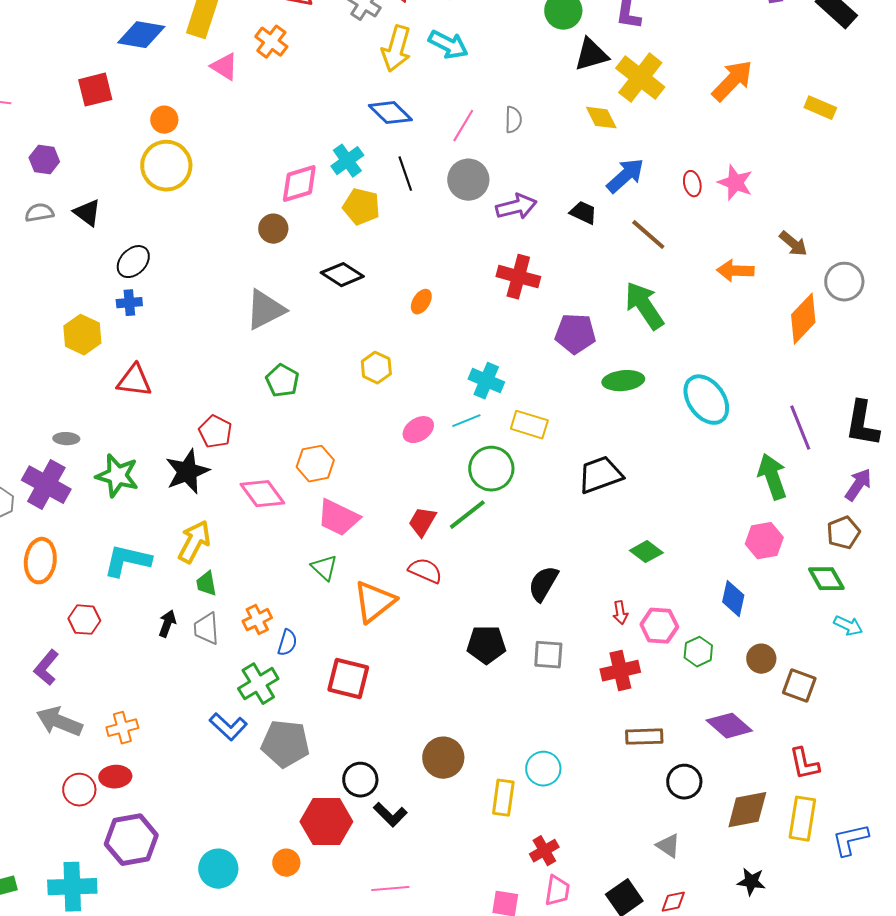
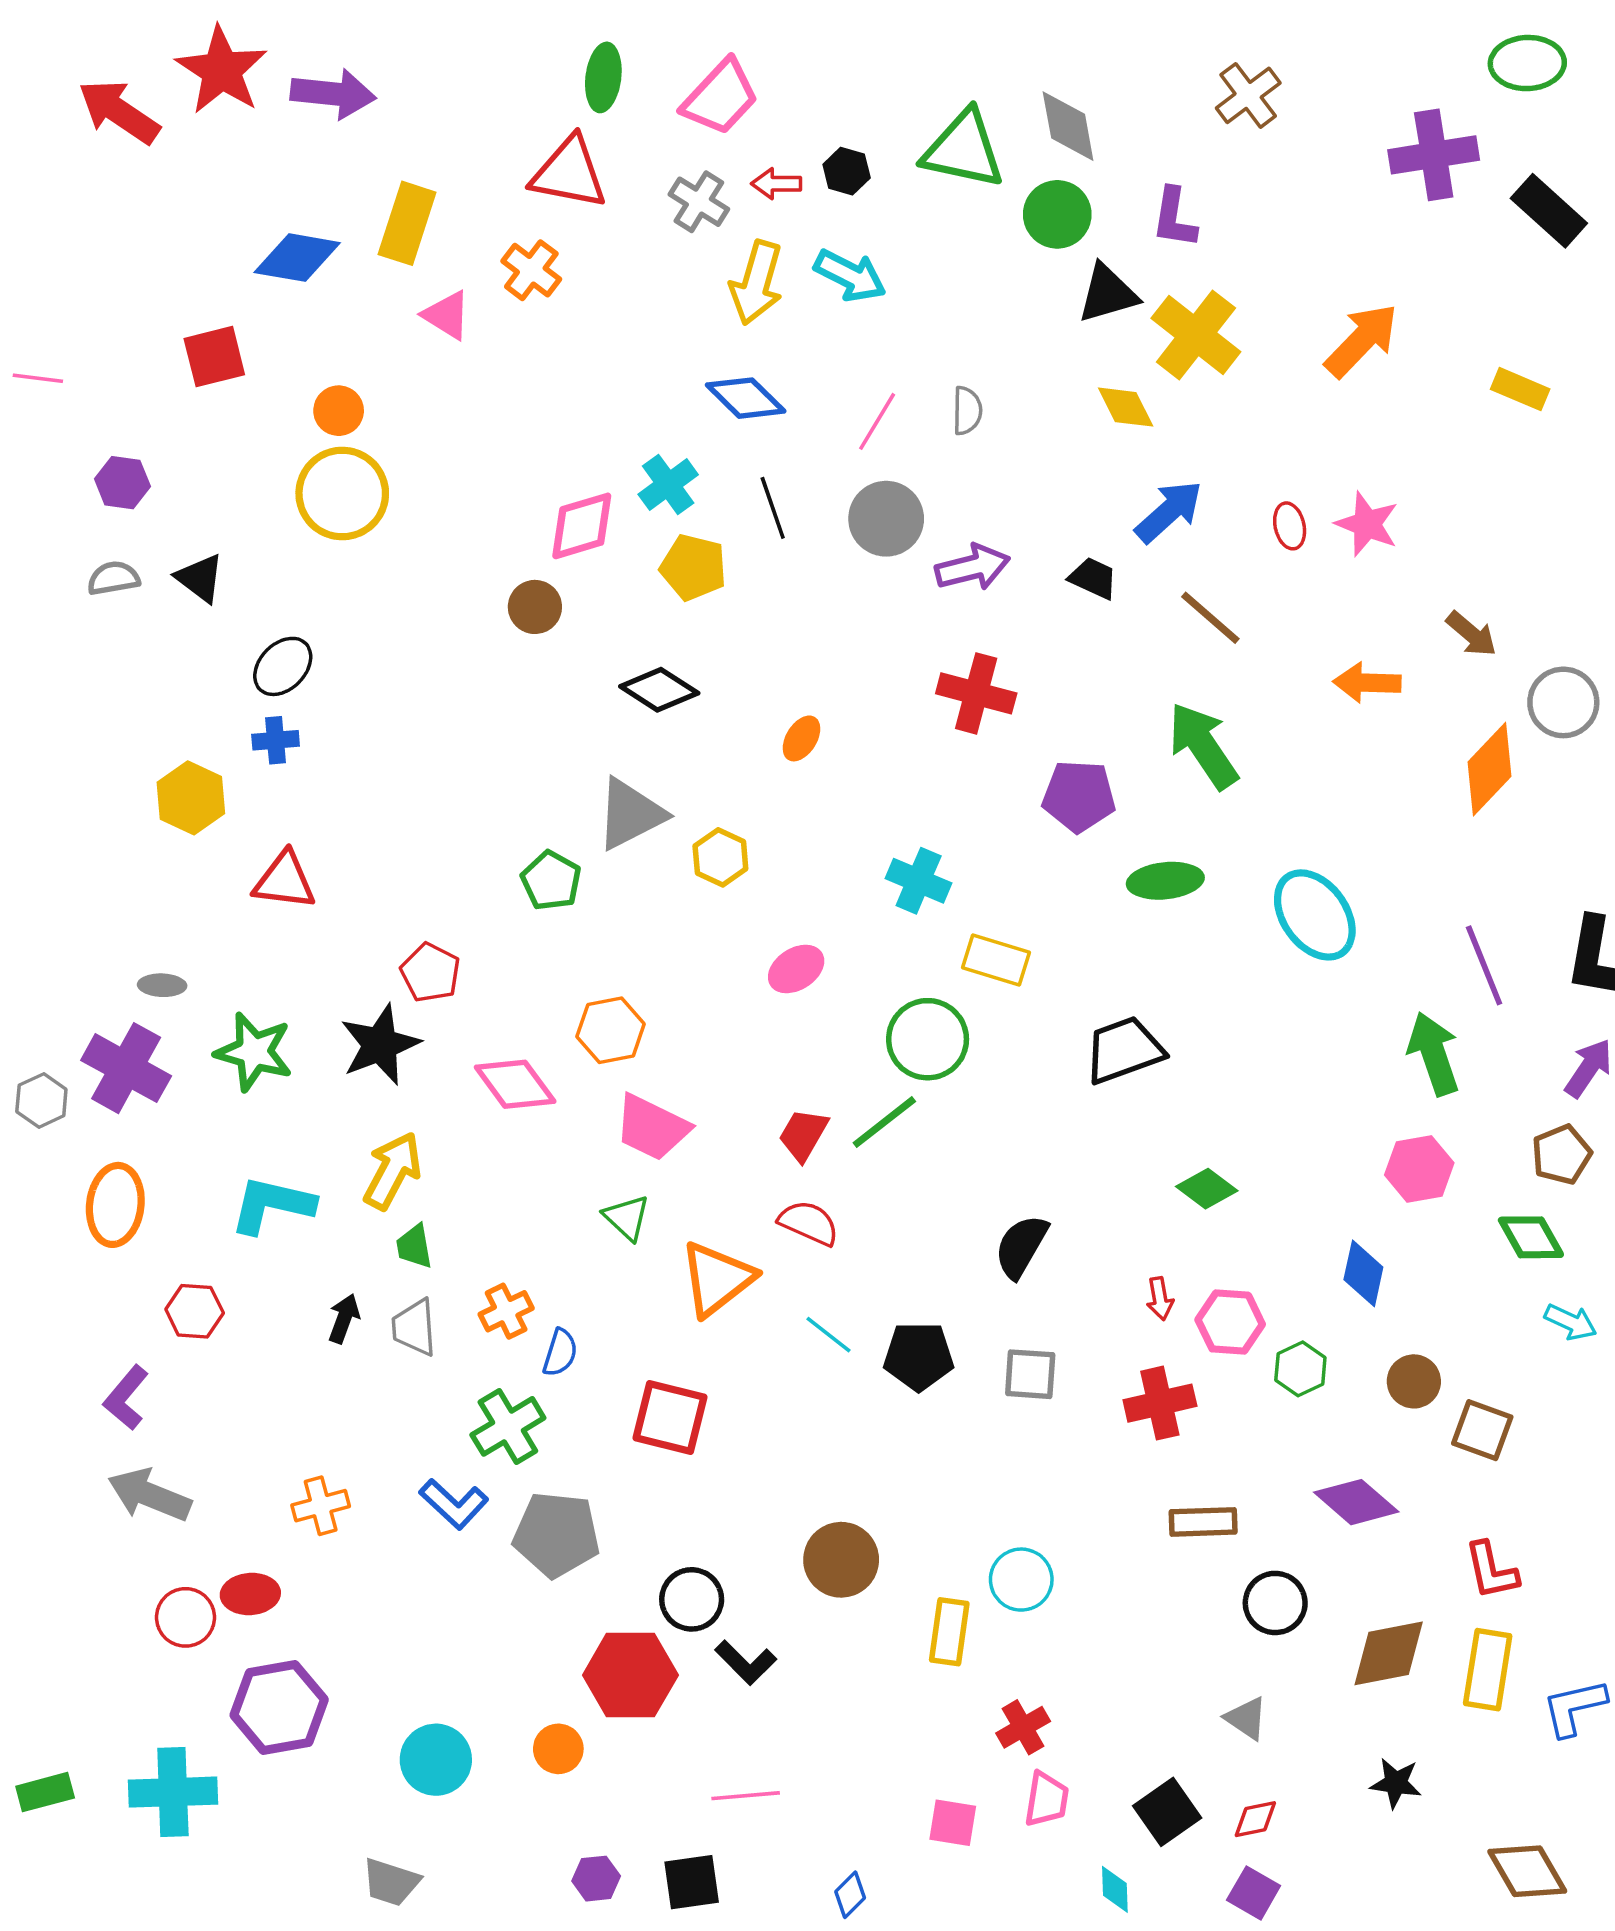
gray triangle: (265, 310) -> (630, 814), moved
cyan line: (466, 421) -> (829, 1335), moved, turned 60
orange cross: (122, 728) -> (321, 1506), moved

